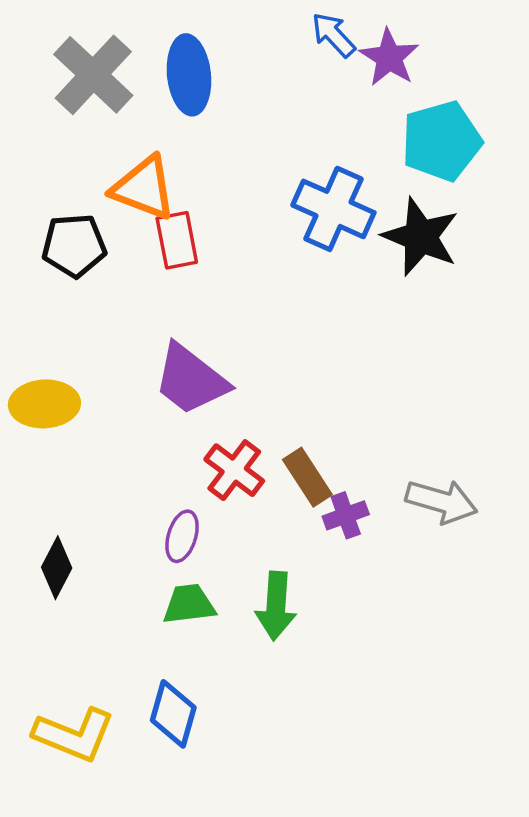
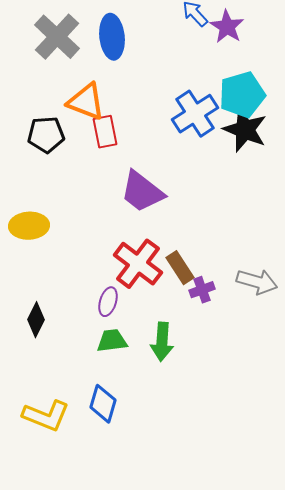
cyan pentagon: (441, 141) -> (242, 95), moved
blue cross: (333, 209) -> (195, 114), turned 33
purple trapezoid: (191, 380) -> (142, 192), moved
red cross: (234, 470) -> (138, 264), size x1.4

